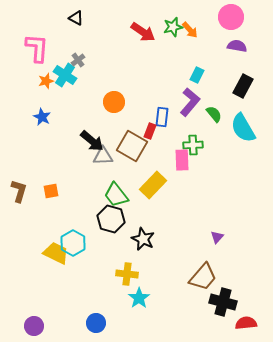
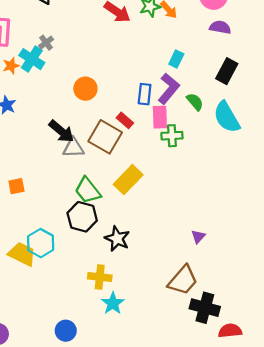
blue rectangle: (162, 117) -> (145, 94), moved
red rectangle: (150, 131) -> (125, 120), turned -70
pink rectangle: (182, 160) -> (160, 117), moved

